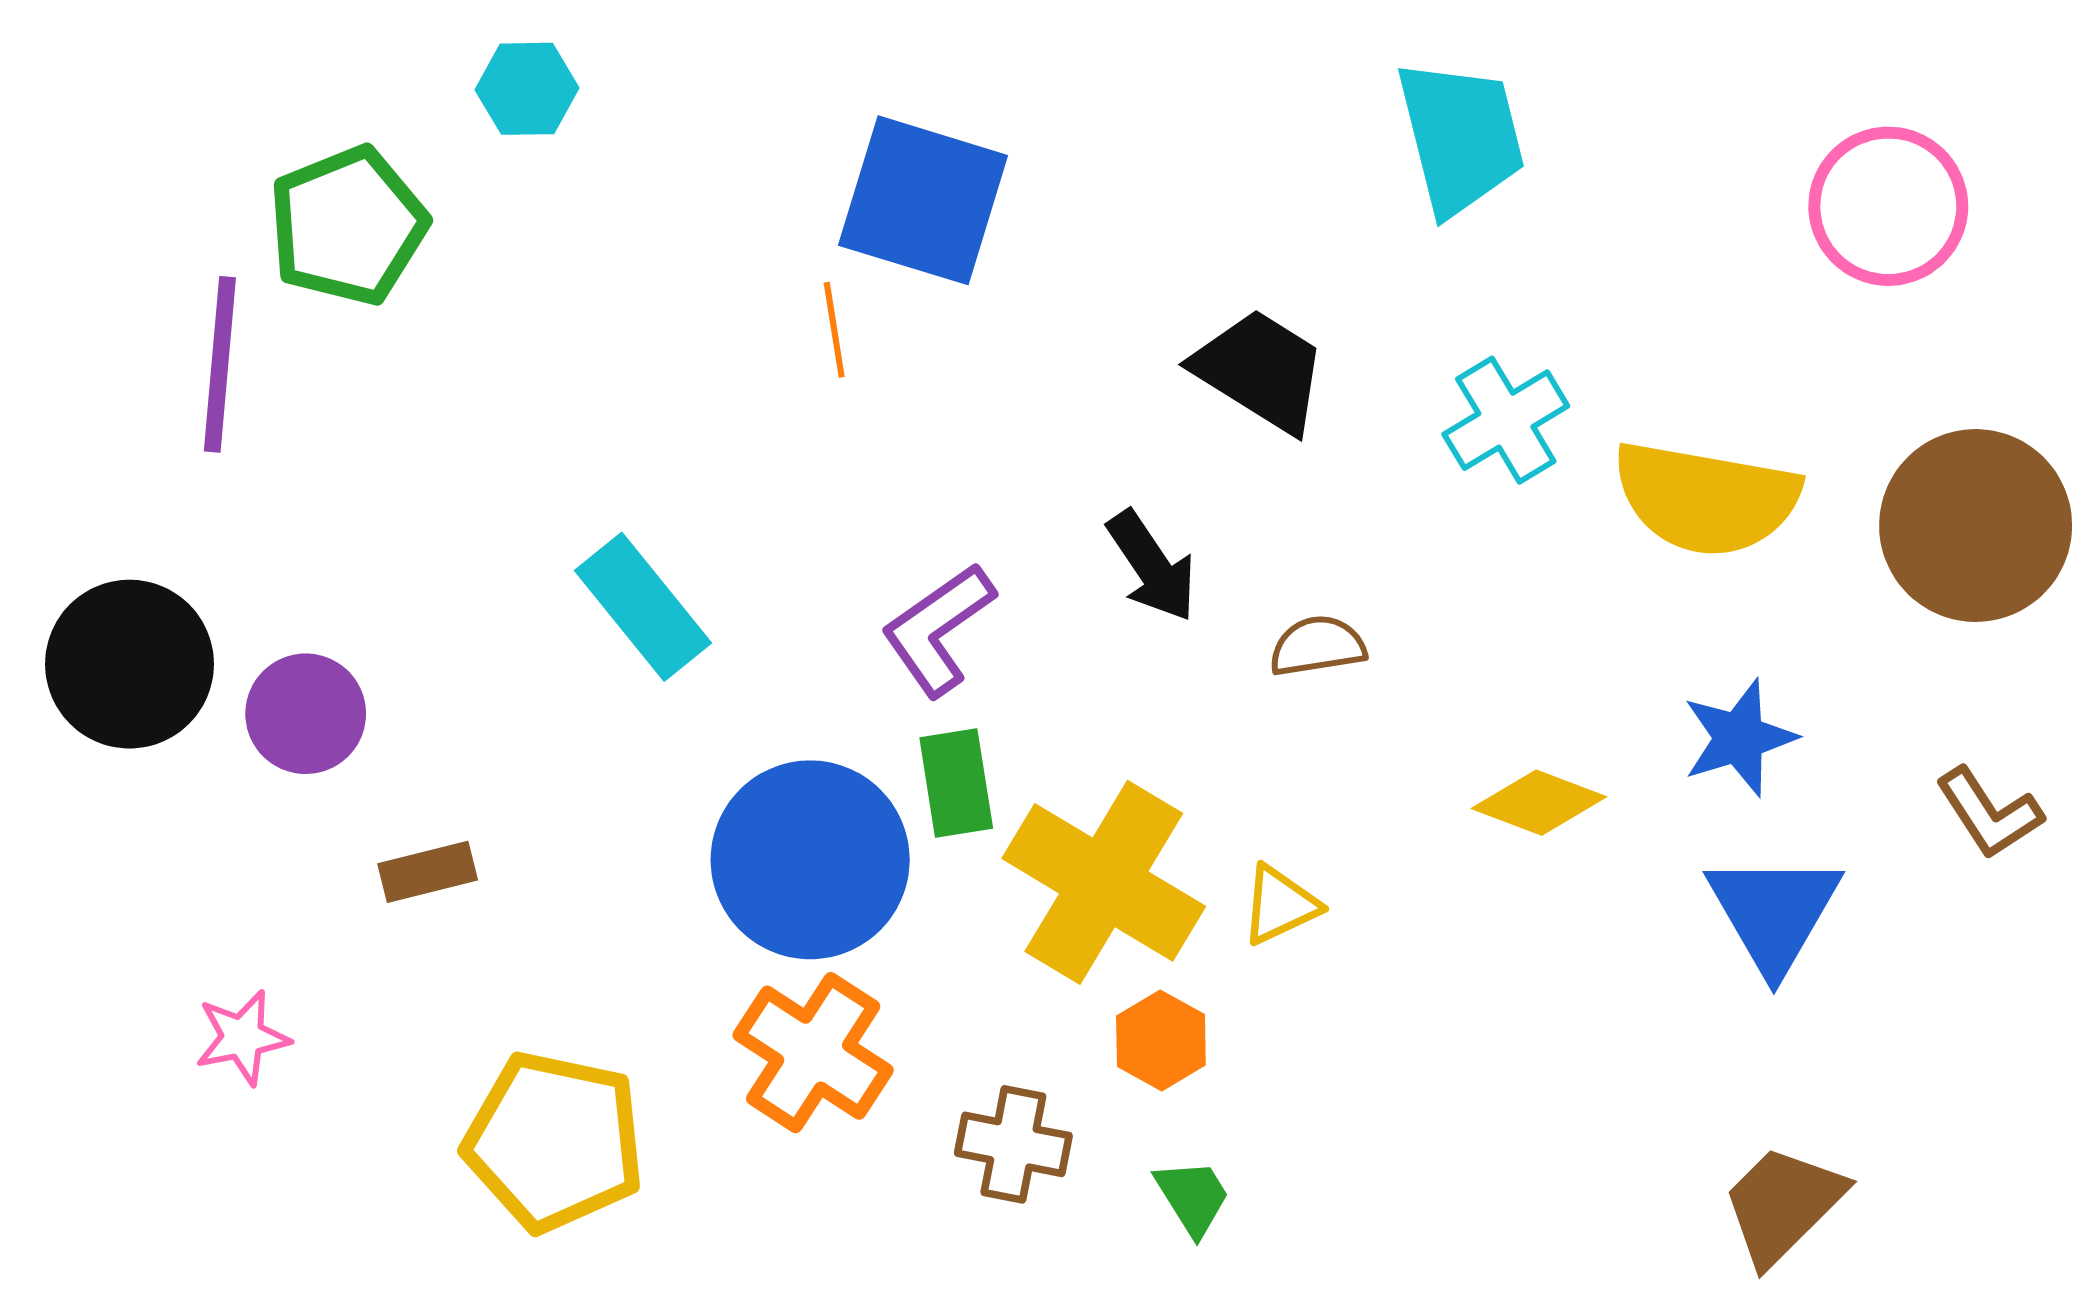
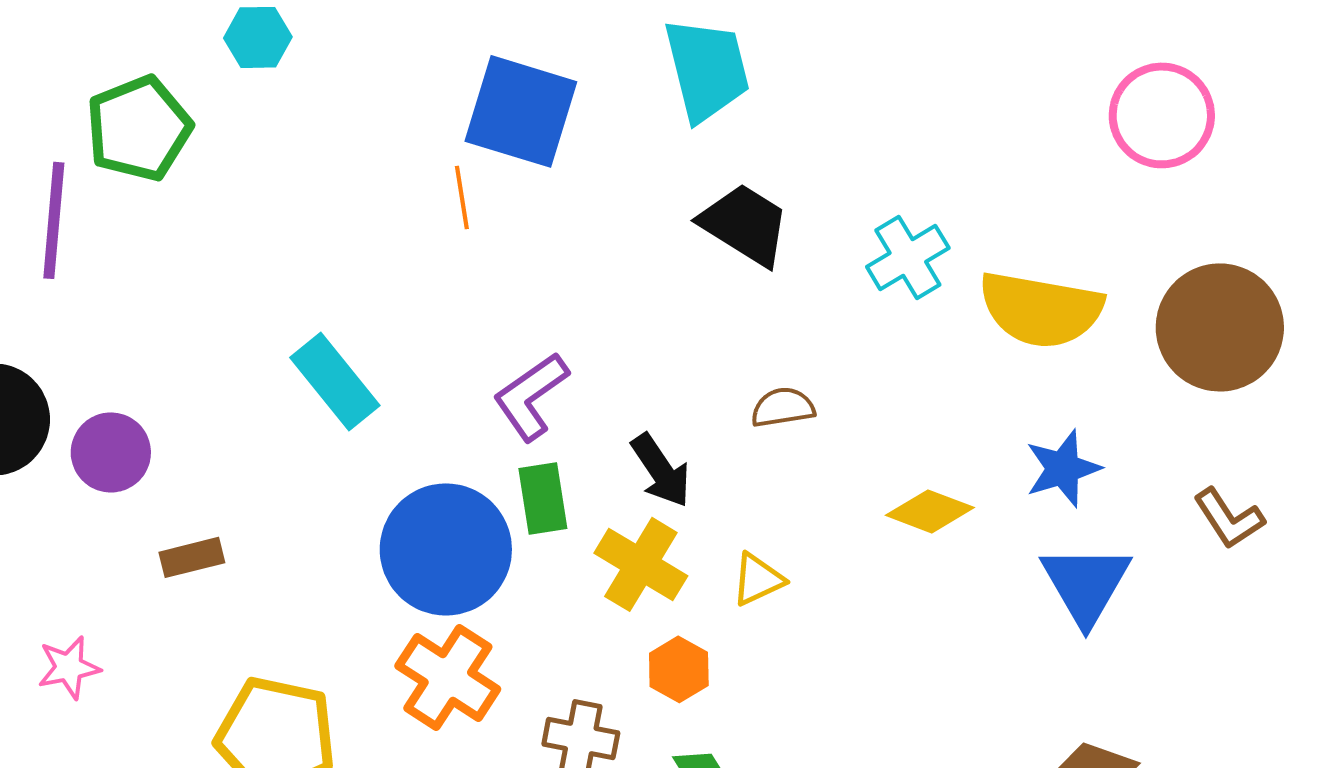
cyan trapezoid: (1461, 137) -> (707, 69), moved
black arrow: (1152, 566) -> (661, 470), moved
yellow cross: (1104, 882) -> (641, 564), size x0.7

